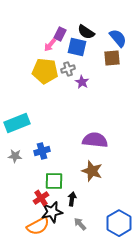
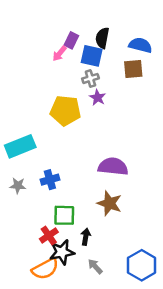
black semicircle: (86, 32) -> (102, 38), turned 66
blue semicircle: (118, 38) -> (140, 45), turned -36
gray cross: (68, 69) -> (90, 78), moved
yellow pentagon: (45, 71) -> (65, 111), moved

